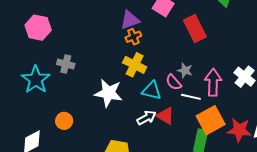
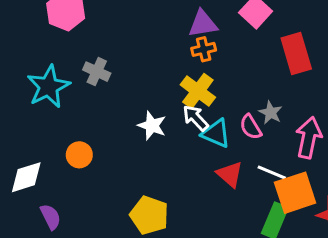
white star: (108, 93) -> (152, 126), size x0.7
white line: (191, 97) -> (272, 173), moved
white arrow: (147, 118) -> (196, 118), moved, turned -114

